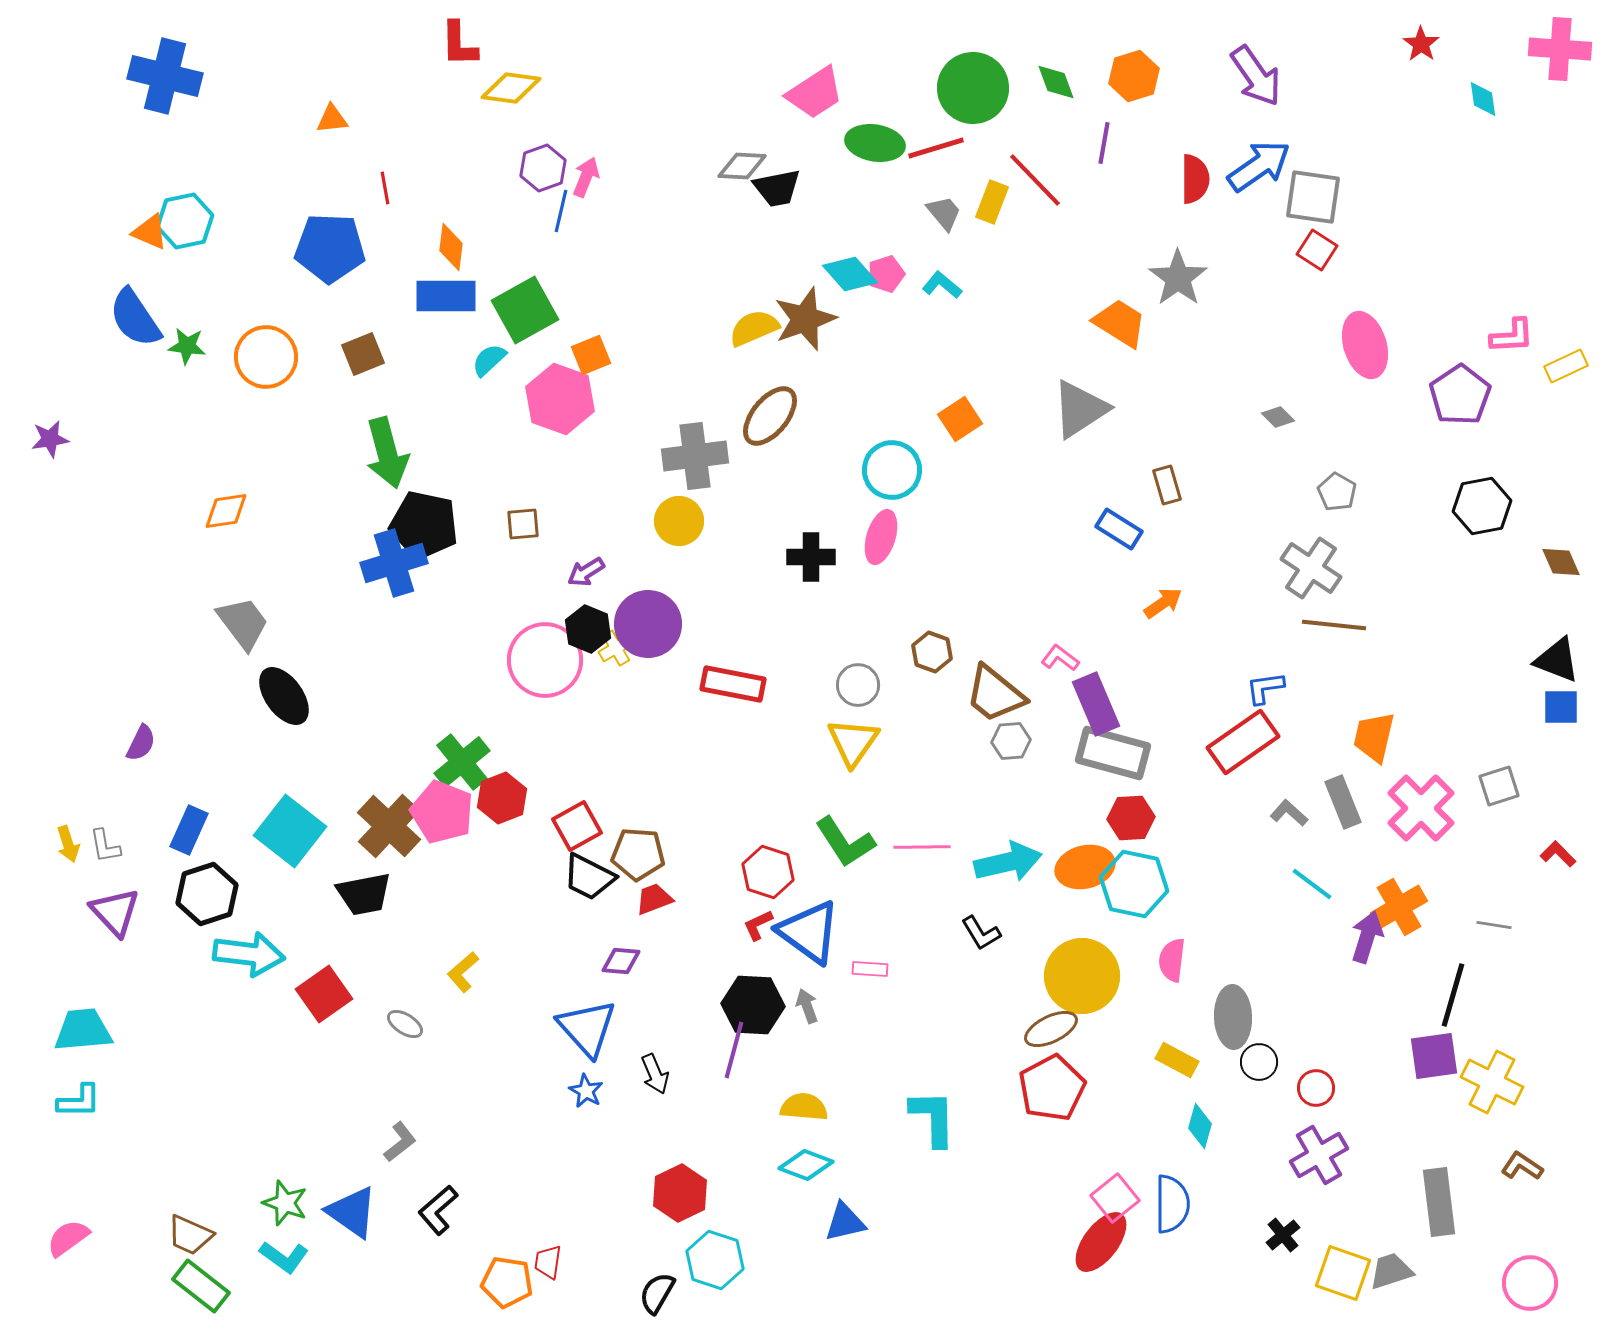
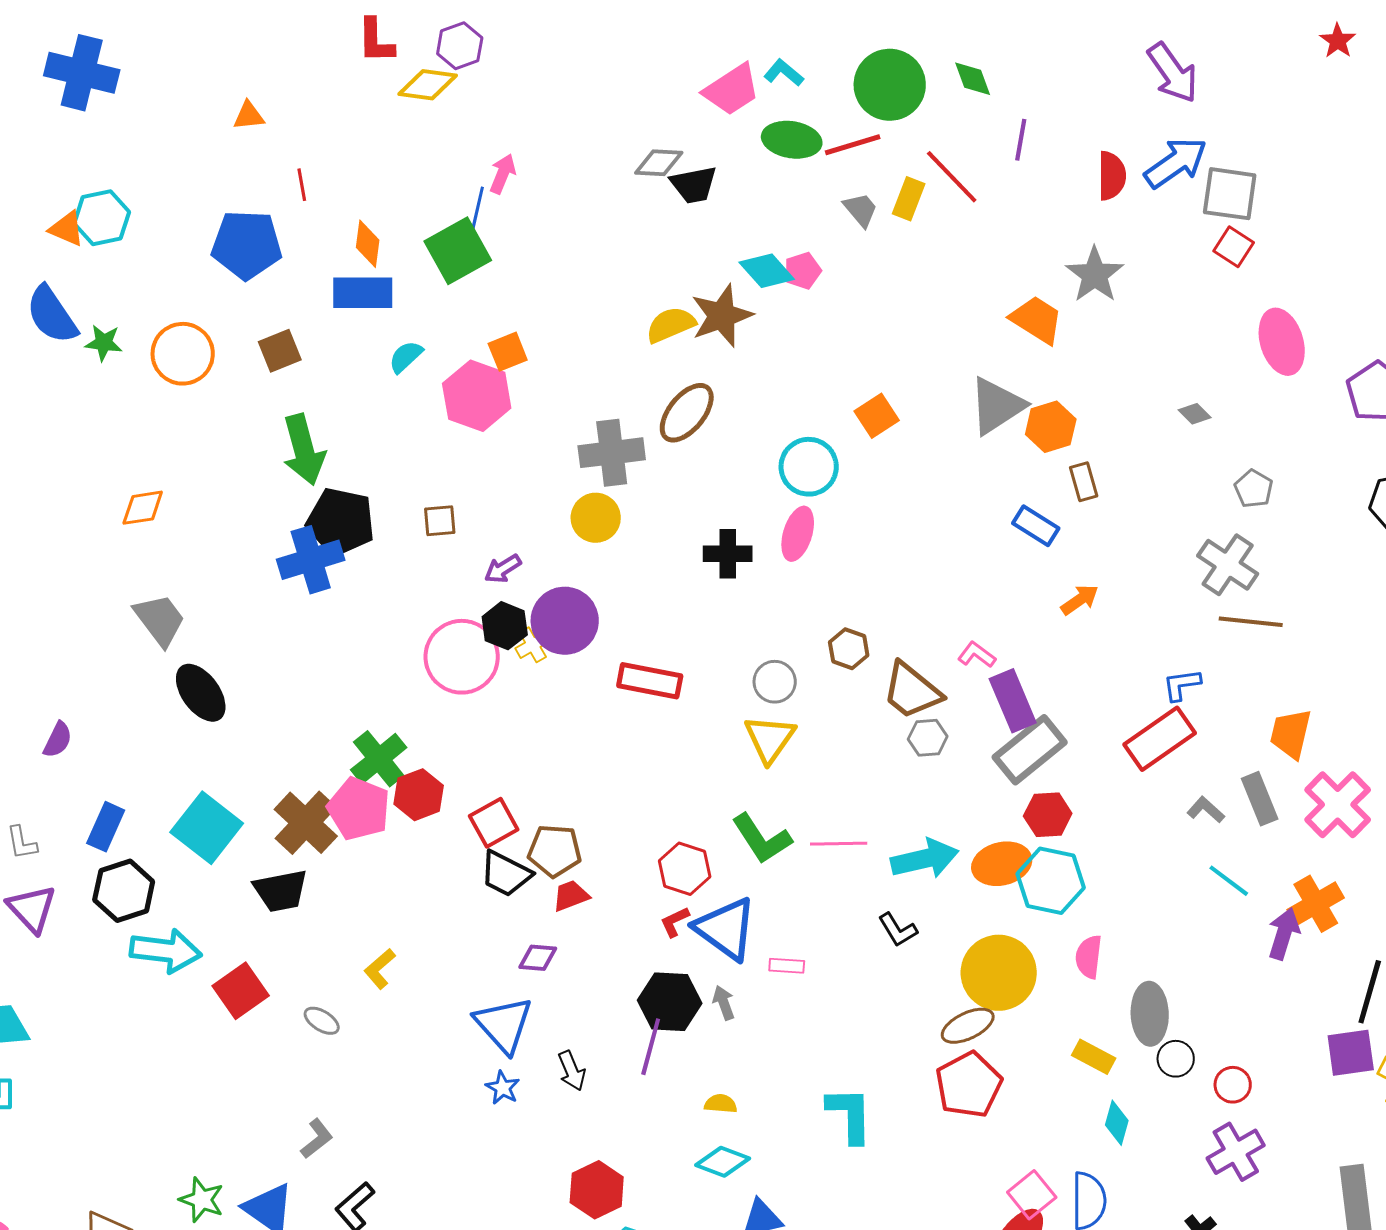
orange hexagon: (1134, 76) -> (1051, 427), moved
purple hexagon: (543, 168) -> (460, 46), moved
cyan L-shape: (942, 285) -> (784, 73), moved
green square: (525, 310) -> (458, 251), moved
gray rectangle: (1113, 753) -> (1030, 750), turned -54
yellow semicircle: (804, 1107) -> (721, 1104), size x0.7

